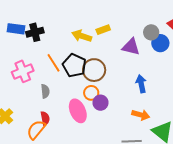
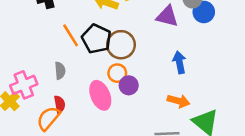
pink cross: (23, 71) -> (24, 85), moved

